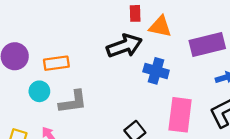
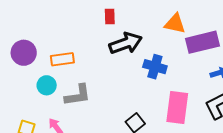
red rectangle: (135, 13) -> (110, 17), moved
orange triangle: (160, 26) -> (175, 24), moved

